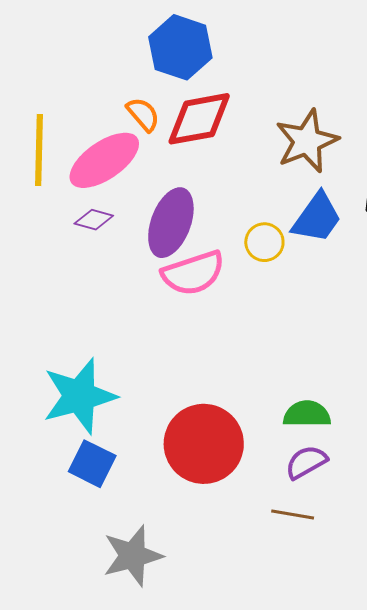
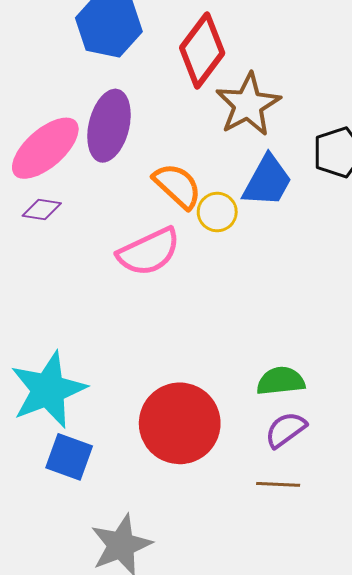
orange semicircle: (143, 114) -> (177, 186), moved, size x1.4
red diamond: (199, 119) -> (202, 50), moved, turned -36
purple ellipse: (171, 223) -> (109, 126), moved

